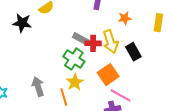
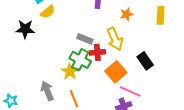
red cross: (93, 43) -> (97, 52), moved
black rectangle: (133, 52) -> (145, 61), moved
yellow star: (75, 82) -> (70, 72), moved

